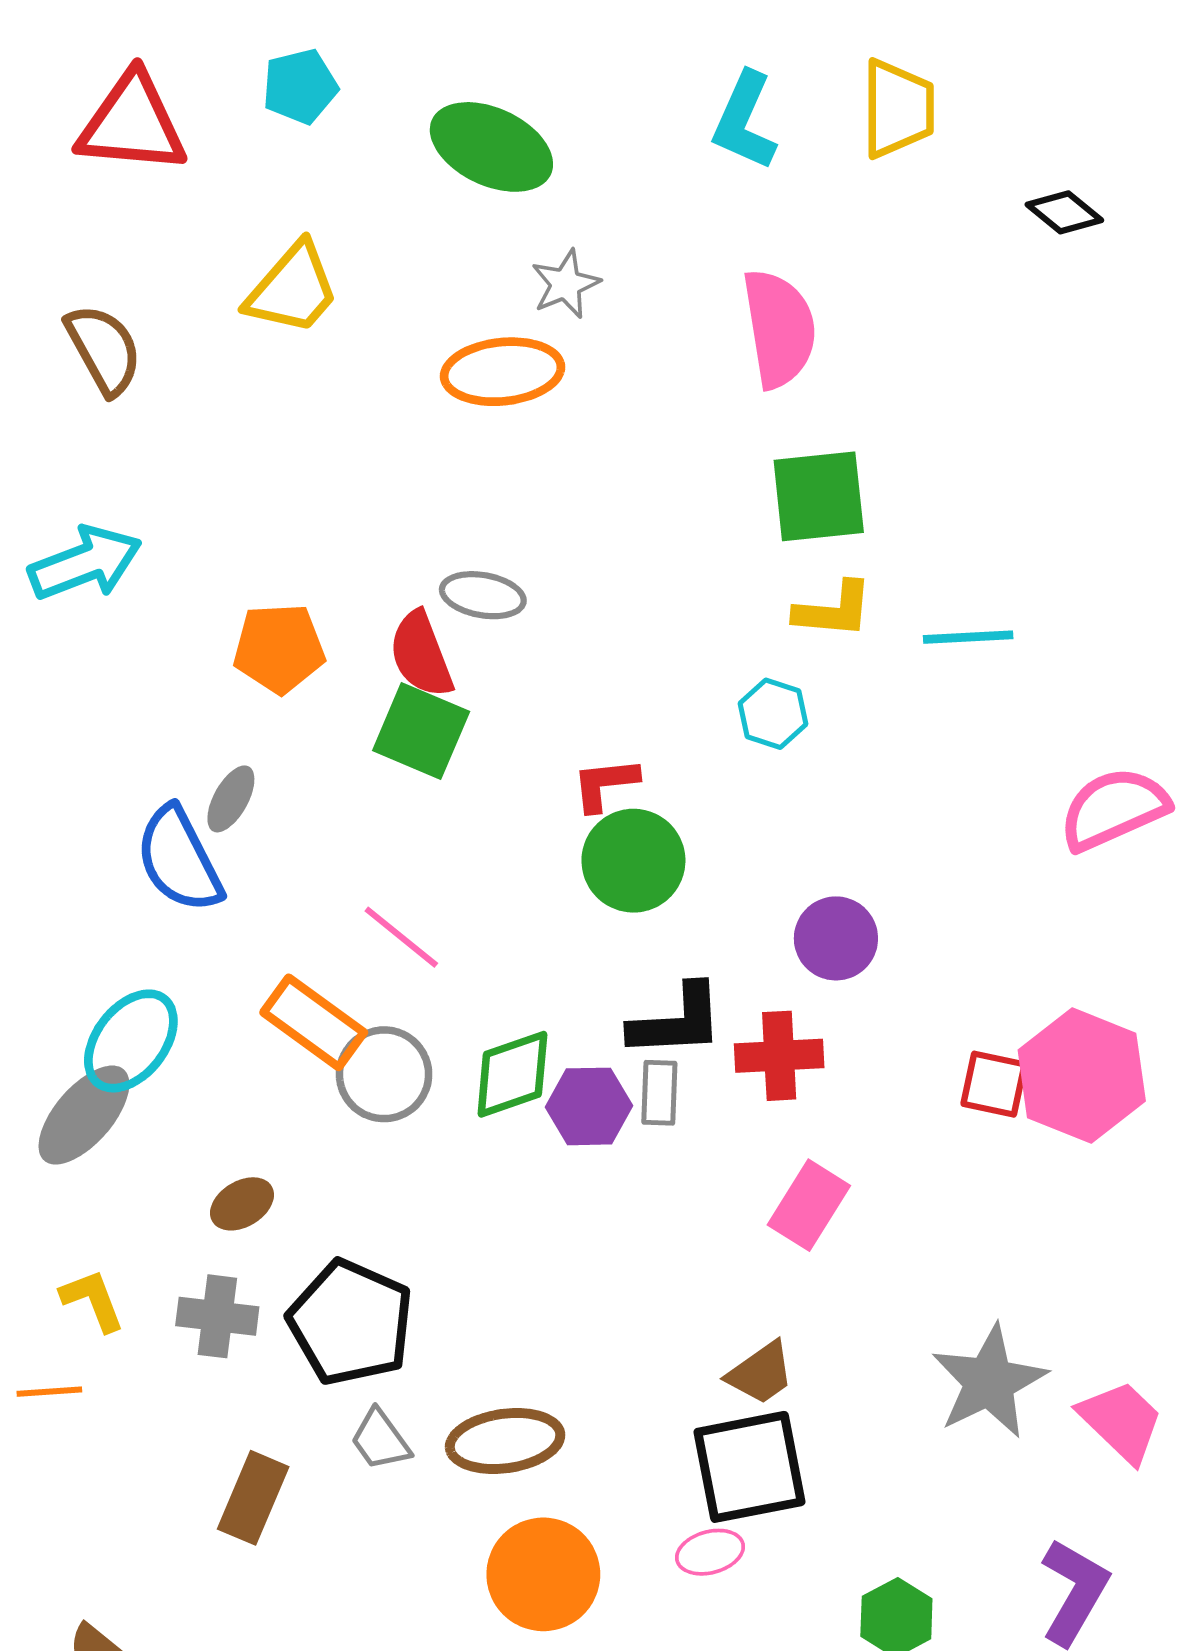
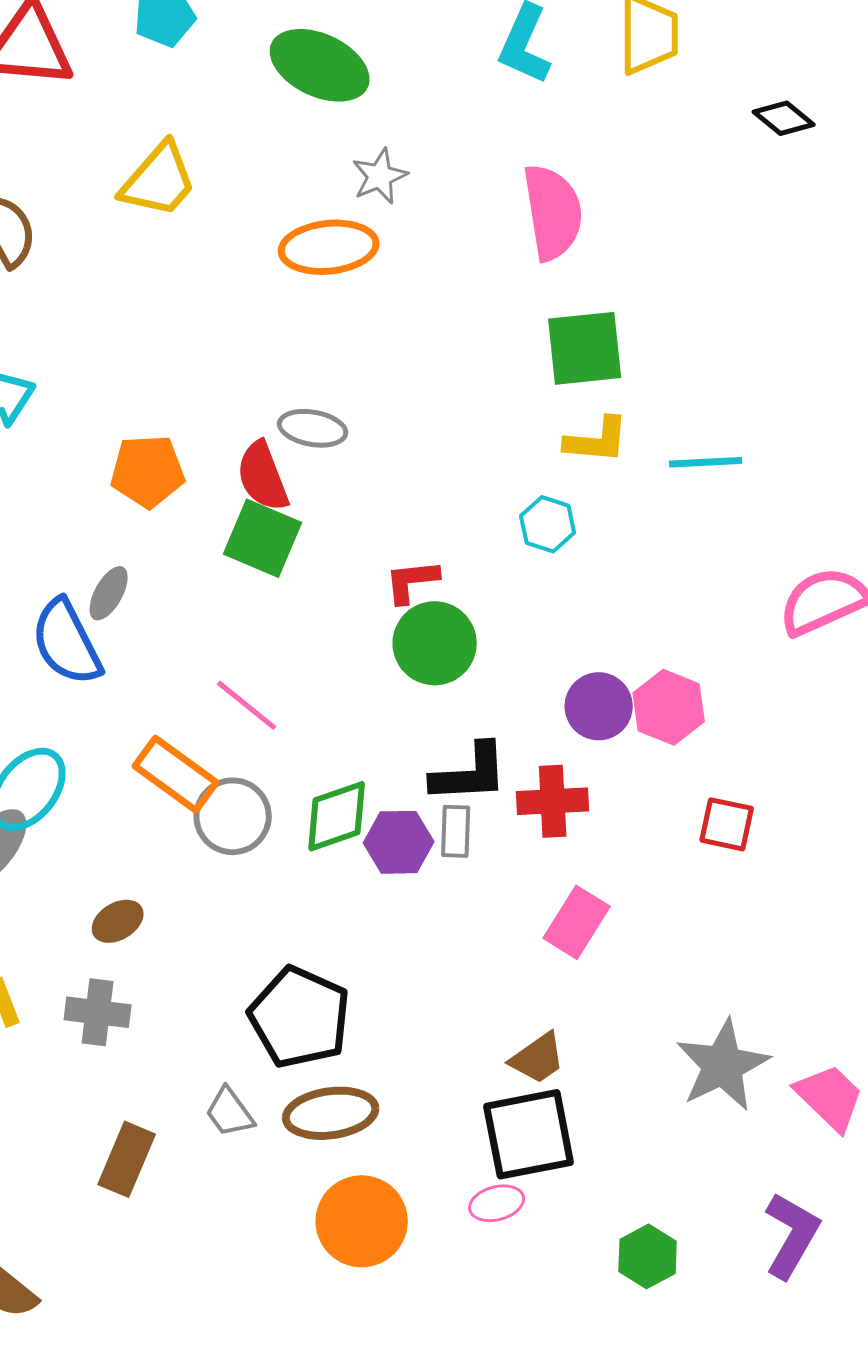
pink hexagon: (1082, 1076) -> (669, 707), moved, size x0.7
black pentagon: (351, 1322) -> (300, 1017), moved

